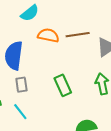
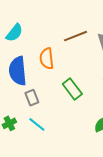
cyan semicircle: (30, 13) -> (14, 33), moved
orange semicircle: (48, 35) -> (47, 59), moved, turned -95

